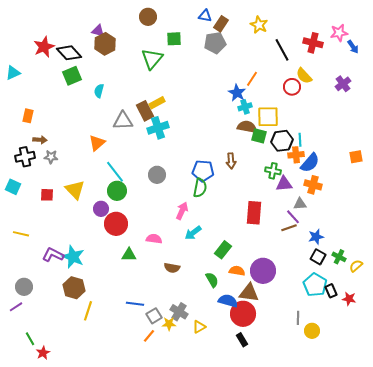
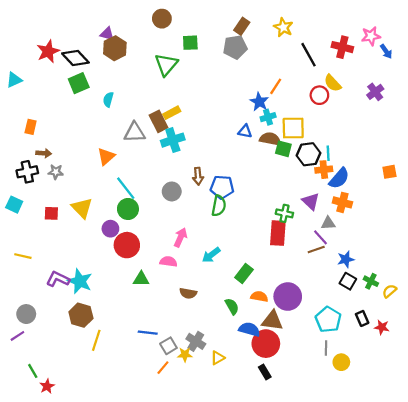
blue triangle: (205, 16) -> (245, 131), moved
brown arrow: (231, 161) -> (198, 176), moved
green cross: (273, 171) -> (284, 213), moved
purple triangle: (284, 184) -> (311, 201), turned 48
pink arrow: (182, 211) -> (180, 237), moved
cyan pentagon: (315, 285) -> (328, 320), moved

